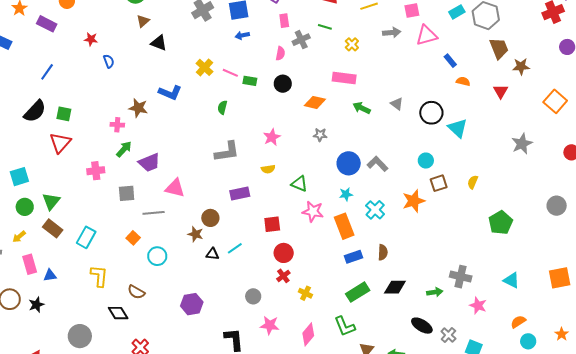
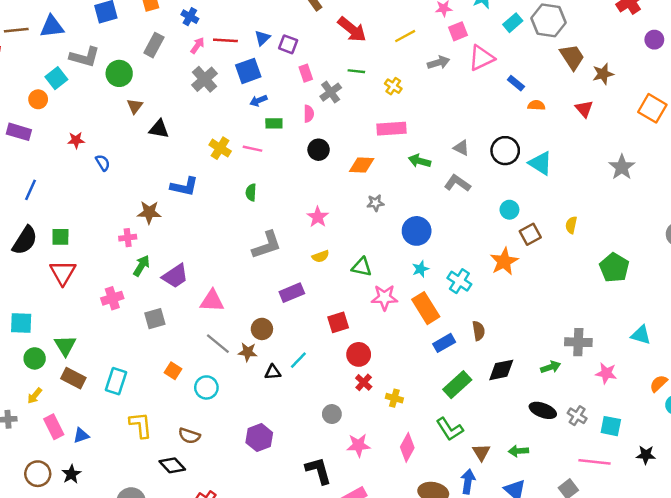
green rectangle: (250, 81) -> (274, 123), moved
gray L-shape: (378, 164) -> (457, 183), moved
cyan square: (19, 177) -> (21, 323), turned 30
gray line: (154, 213) -> (218, 344), moved, turned 55

